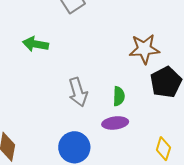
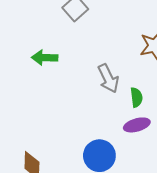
gray arrow: (78, 92) -> (108, 78), moved

